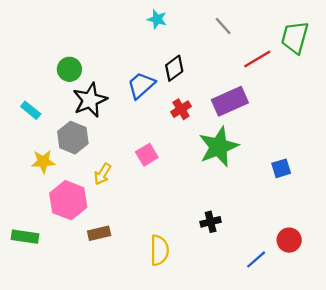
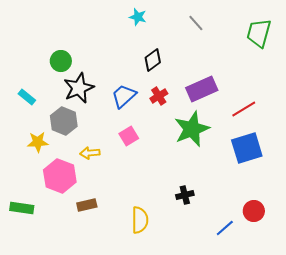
red line: (257, 59) -> (244, 109), moved
blue trapezoid: (141, 85) -> (124, 96), moved
blue square: (281, 168) -> (247, 148), size x1.8
yellow arrow: (102, 174) -> (90, 153), turned 54

